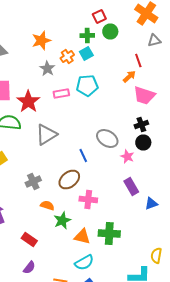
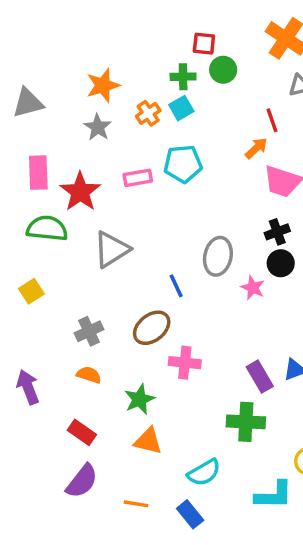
red square: (99, 16) -> (204, 44), turned 32
gray star: (47, 68) -> (98, 127), moved
gray ellipse: (107, 138) -> (218, 256), turned 70
purple rectangle: (131, 186) -> (260, 377), moved
orange semicircle: (47, 206) -> (89, 375), moved
green cross: (109, 234) -> (246, 422), moved
orange triangle: (82, 236) -> (148, 441), moved
cyan semicircle: (84, 262) -> (204, 472), moved
purple semicircle: (29, 268) -> (82, 481), size x1.5

